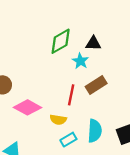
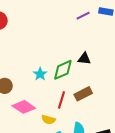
green diamond: (61, 41) -> (63, 70), moved
cyan star: (80, 61) -> (40, 74), moved

